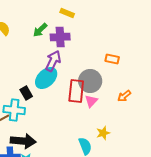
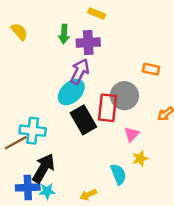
green arrow: (40, 30) -> (64, 34), turned -42
black rectangle: (26, 93) -> (83, 120), moved, size x1.6
pink triangle: (91, 101) -> (132, 134), moved
black arrow: (23, 141) -> (43, 168), turned -65

